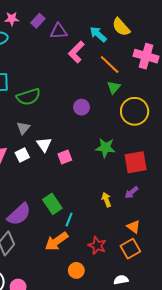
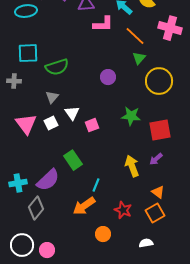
pink L-shape: (76, 52) -> (103, 24), turned -135
yellow arrow: (106, 200) -> (132, 166), size x1.5
green rectangle: (52, 204) -> (73, 160), moved

